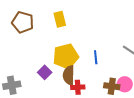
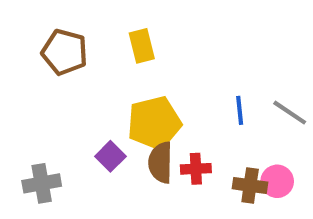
blue line: (96, 57) -> (240, 110), moved
red cross: (78, 87) -> (196, 169), moved

